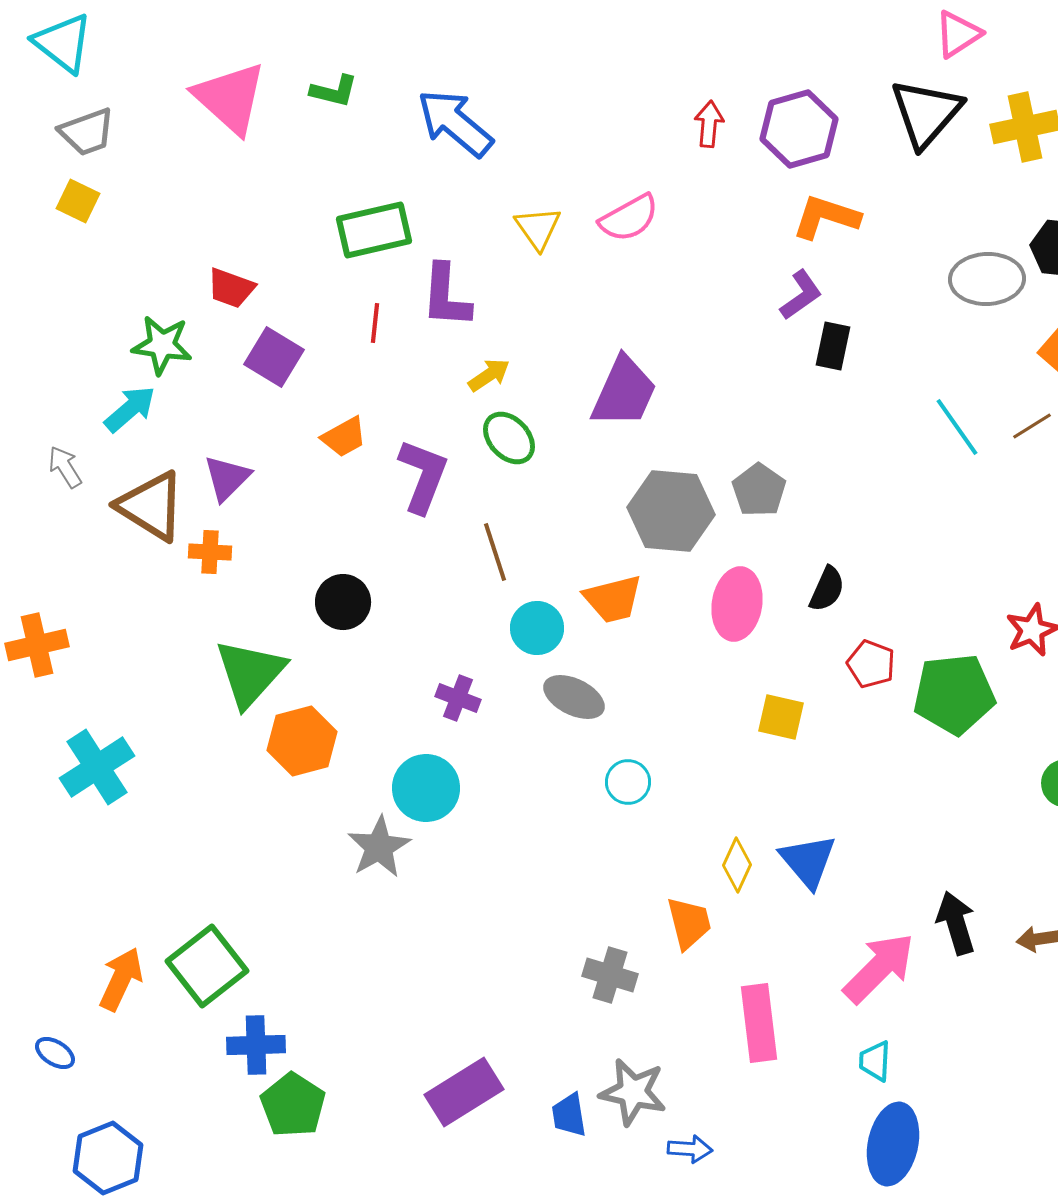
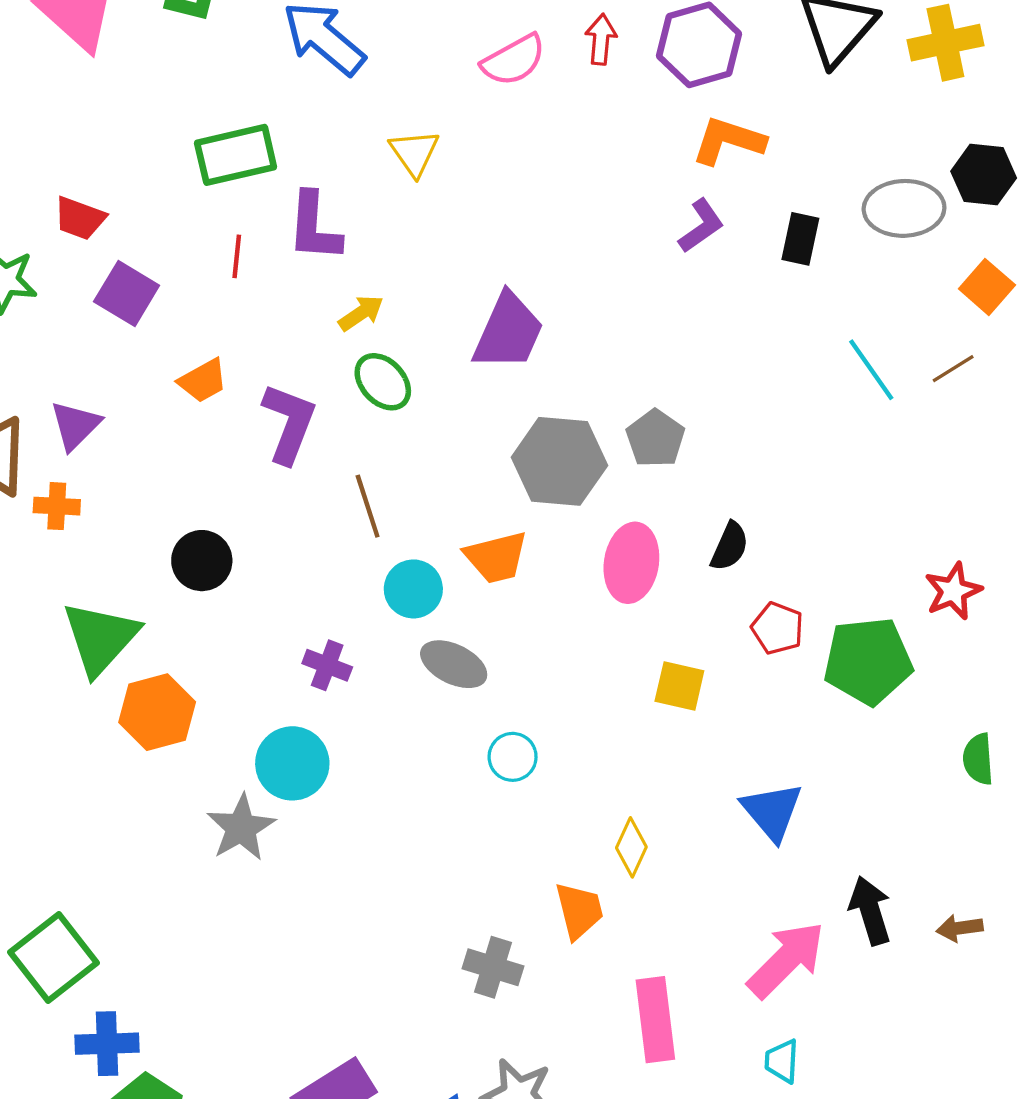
pink semicircle: (629, 218) -> (514, 60), moved
black rectangle: (833, 346) -> (800, 239), moved
blue triangle: (808, 861) -> (772, 811), moved

